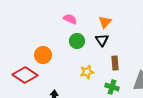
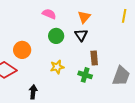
yellow star: (87, 72) -> (57, 67), moved
green cross: (112, 87) -> (85, 75), moved

